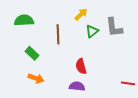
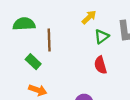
brown line: (58, 34) -> (49, 40), moved
red semicircle: (81, 66) -> (100, 65), moved

